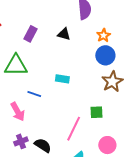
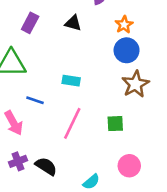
pink line: (74, 129) -> (72, 123), moved

